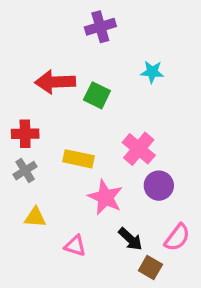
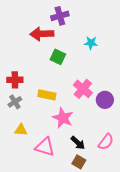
red arrow: (55, 82) -> (42, 34), moved
purple circle: (159, 186) -> (105, 100), moved
pink triangle: (75, 246) -> (45, 147), size x1.5
brown square: (150, 267) -> (79, 162), moved

